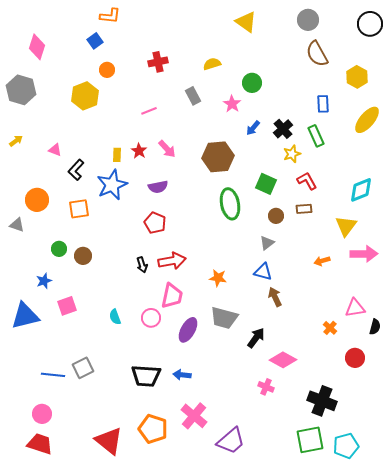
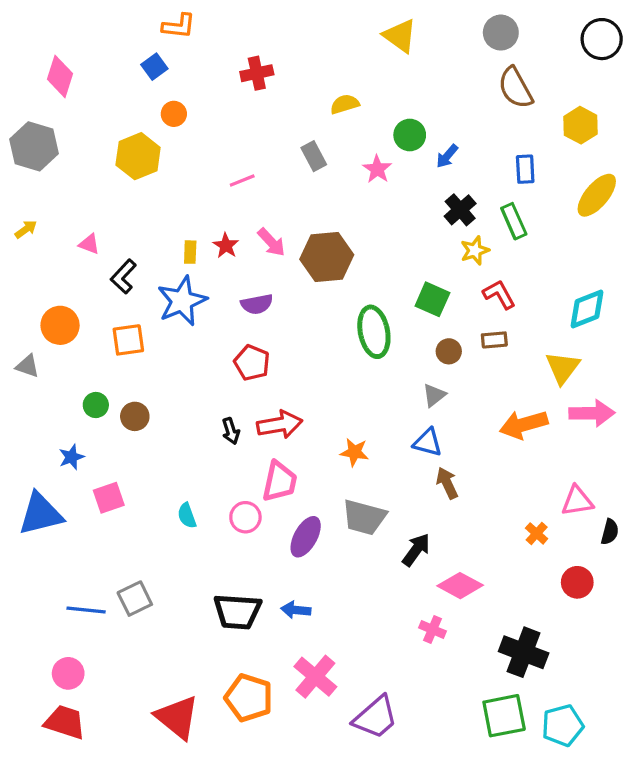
red cross: (158, 62) -> (257, 73), moved
blue arrow: (253, 128) -> (447, 156), moved
brown hexagon: (218, 157) -> (327, 257), moved
orange arrow: (322, 261) -> (524, 425), size x1.8

